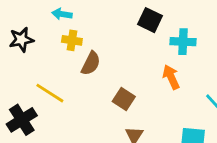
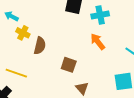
cyan arrow: (62, 14) -> (11, 16), turned 32
yellow cross: (72, 40) -> (23, 33), turned 32

